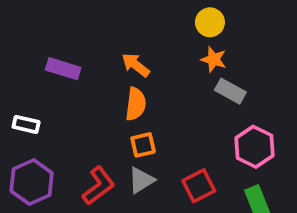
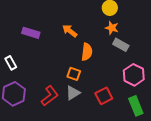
orange semicircle: (136, 104) -> (87, 52), moved
white rectangle: (26, 124) -> (11, 63), turned 48
orange square: (143, 145) -> (74, 74), turned 32

